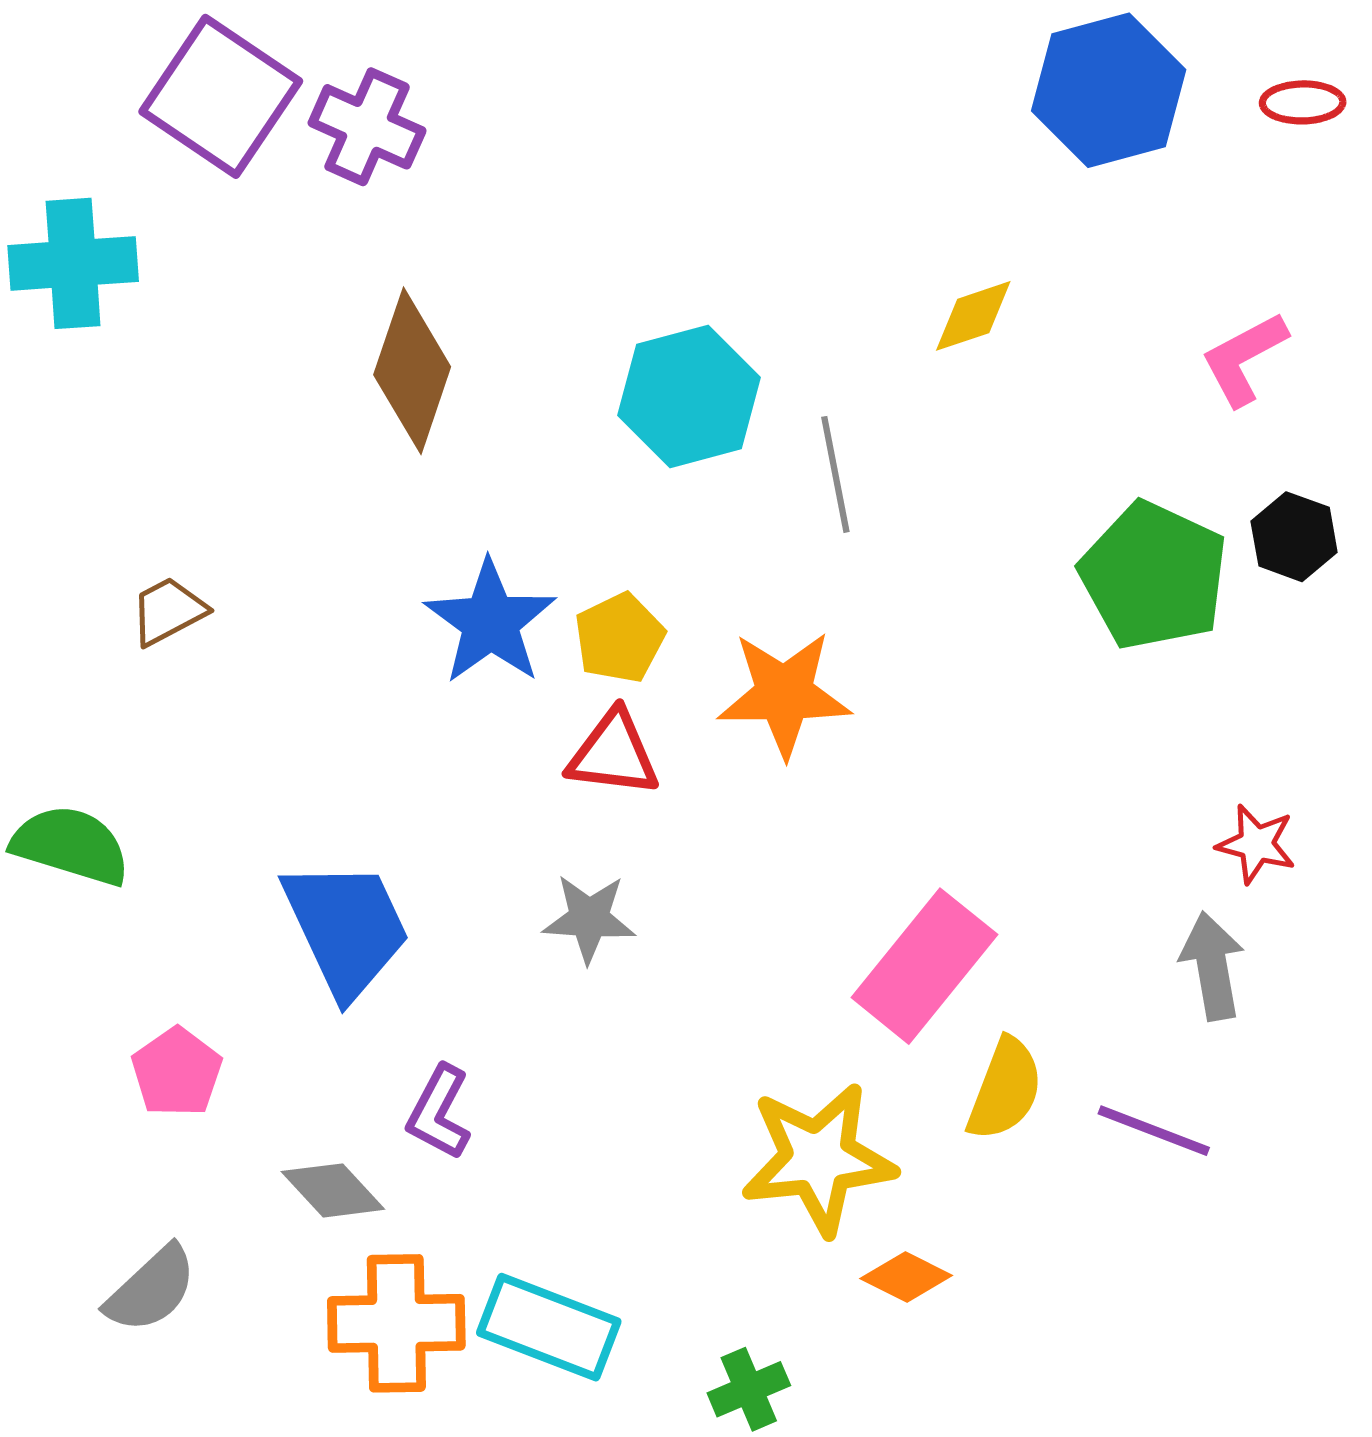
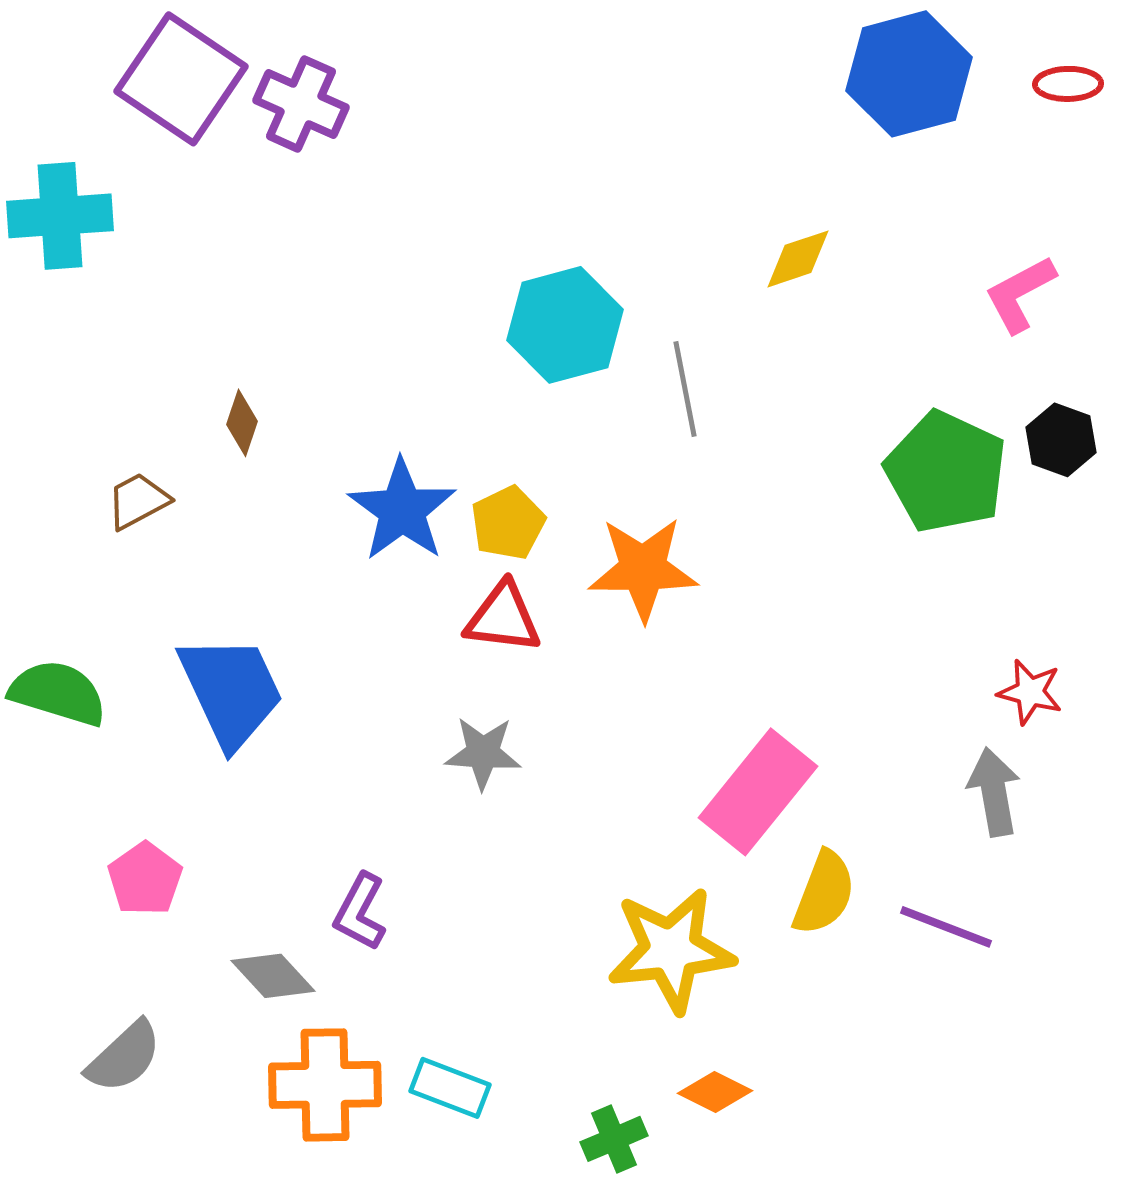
brown diamond: (412, 371) -> (242, 423), moved, size x0.5
blue trapezoid: (346, 928) -> (231, 691), moved
orange diamond: (906, 1277) -> (715, 1092), moved
cyan rectangle: (549, 1327) -> (450, 1088), size x0.7

